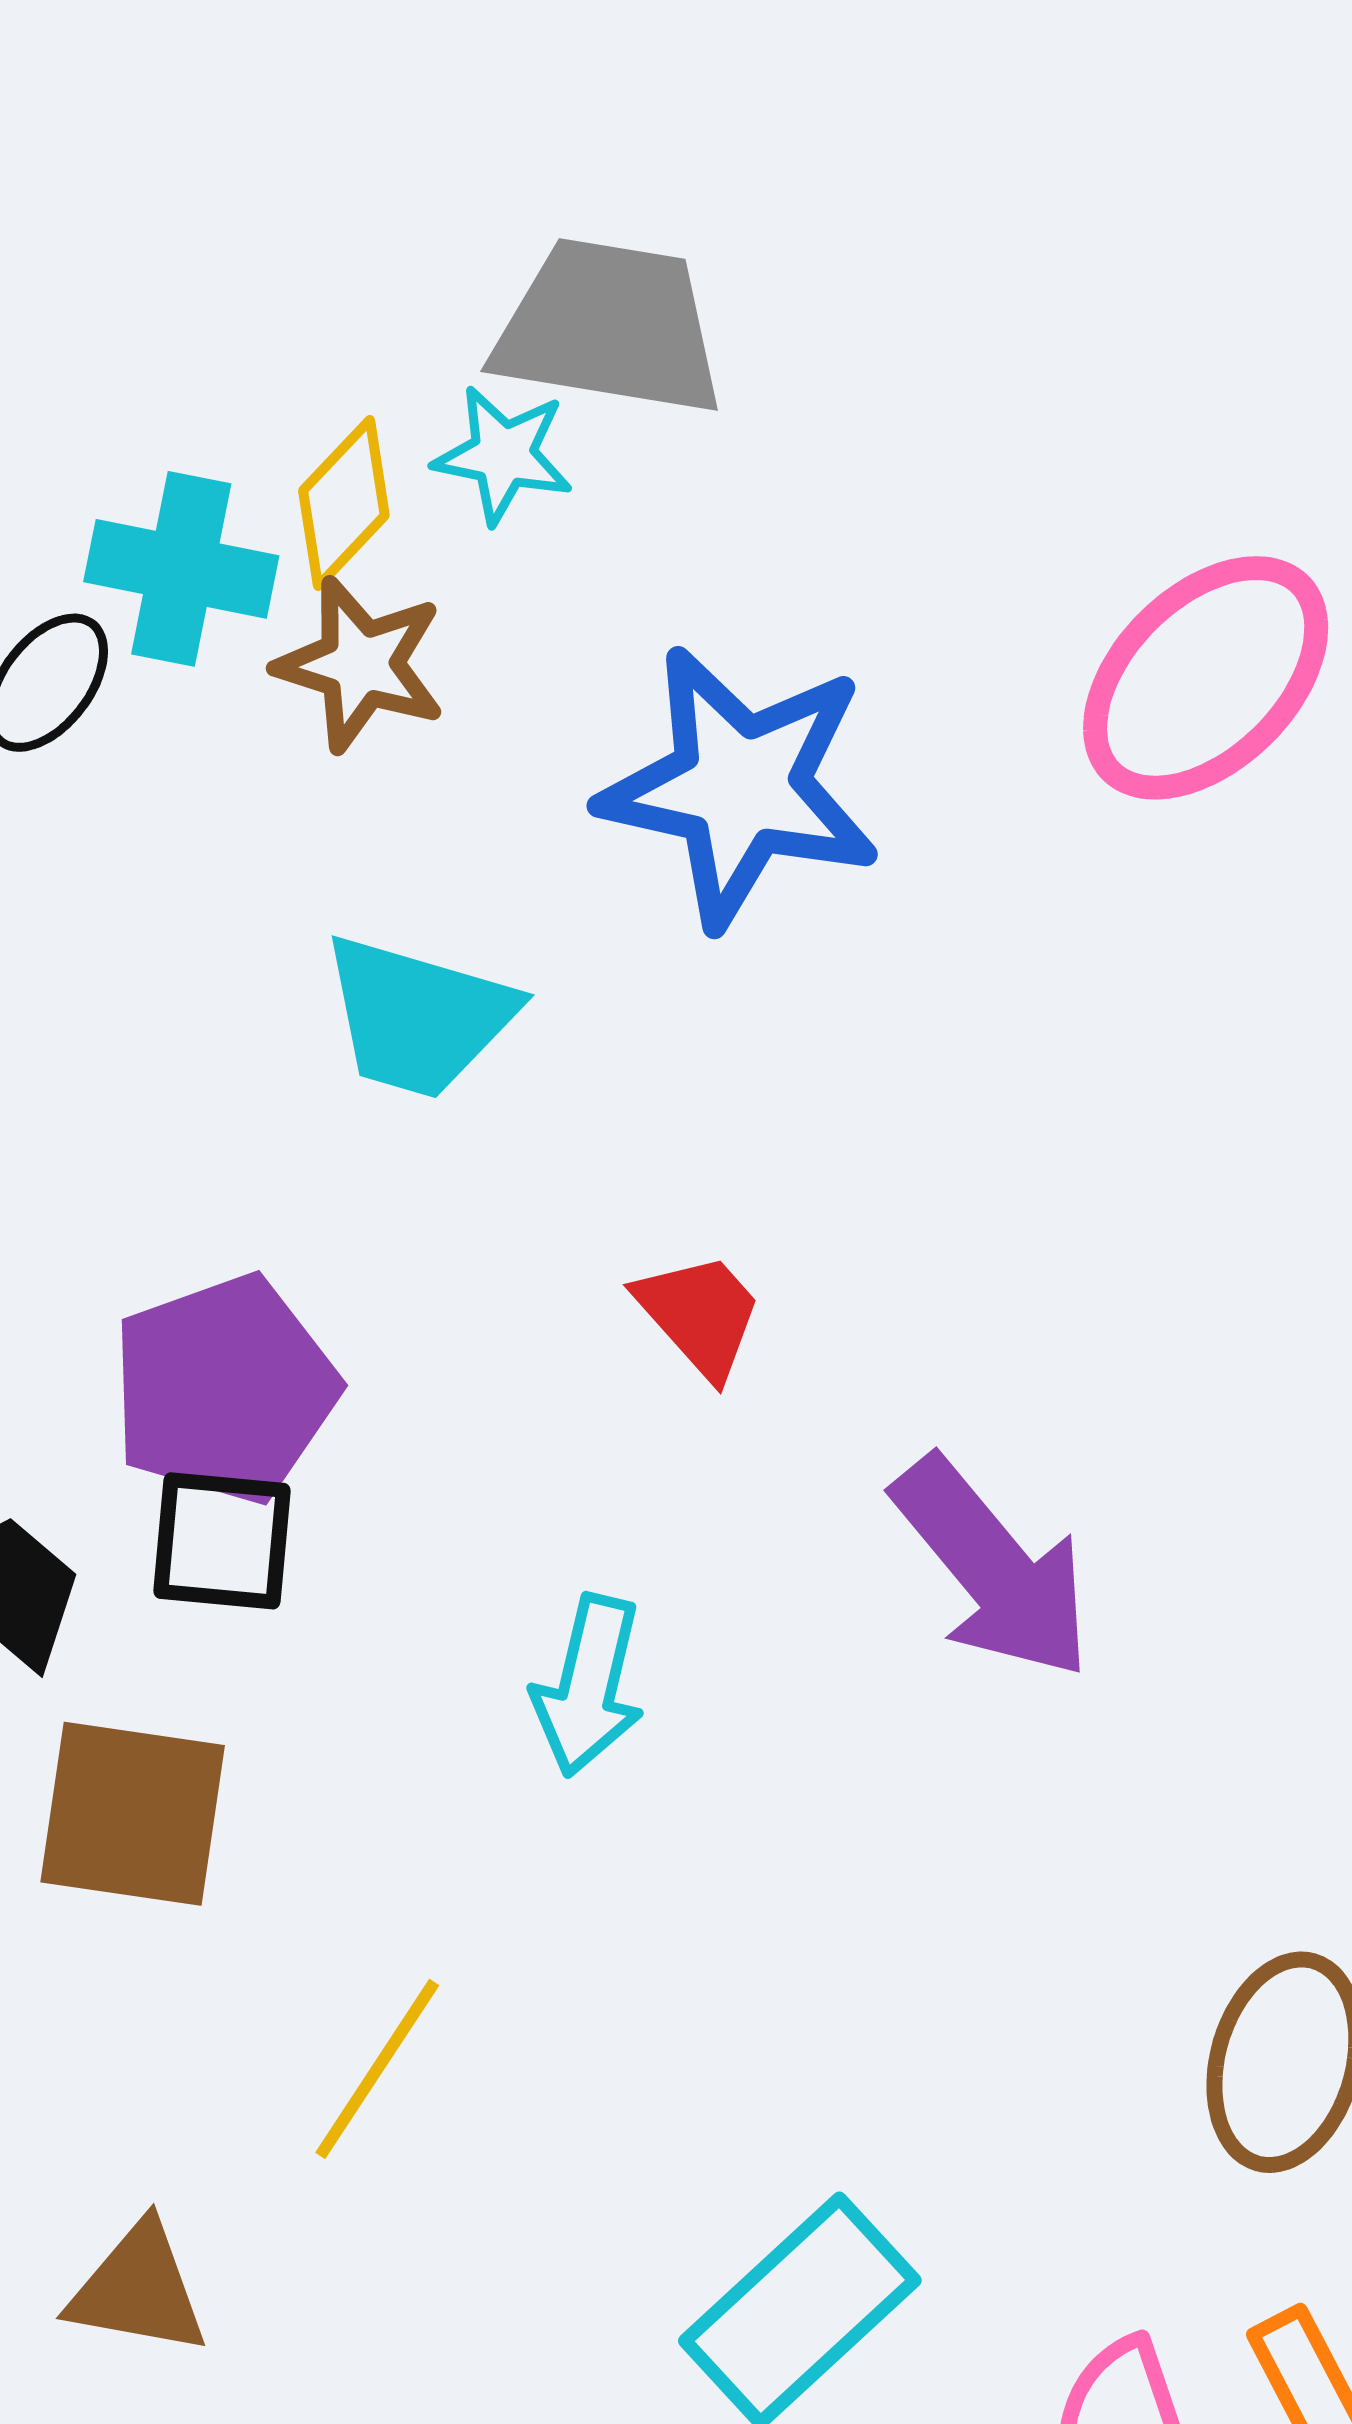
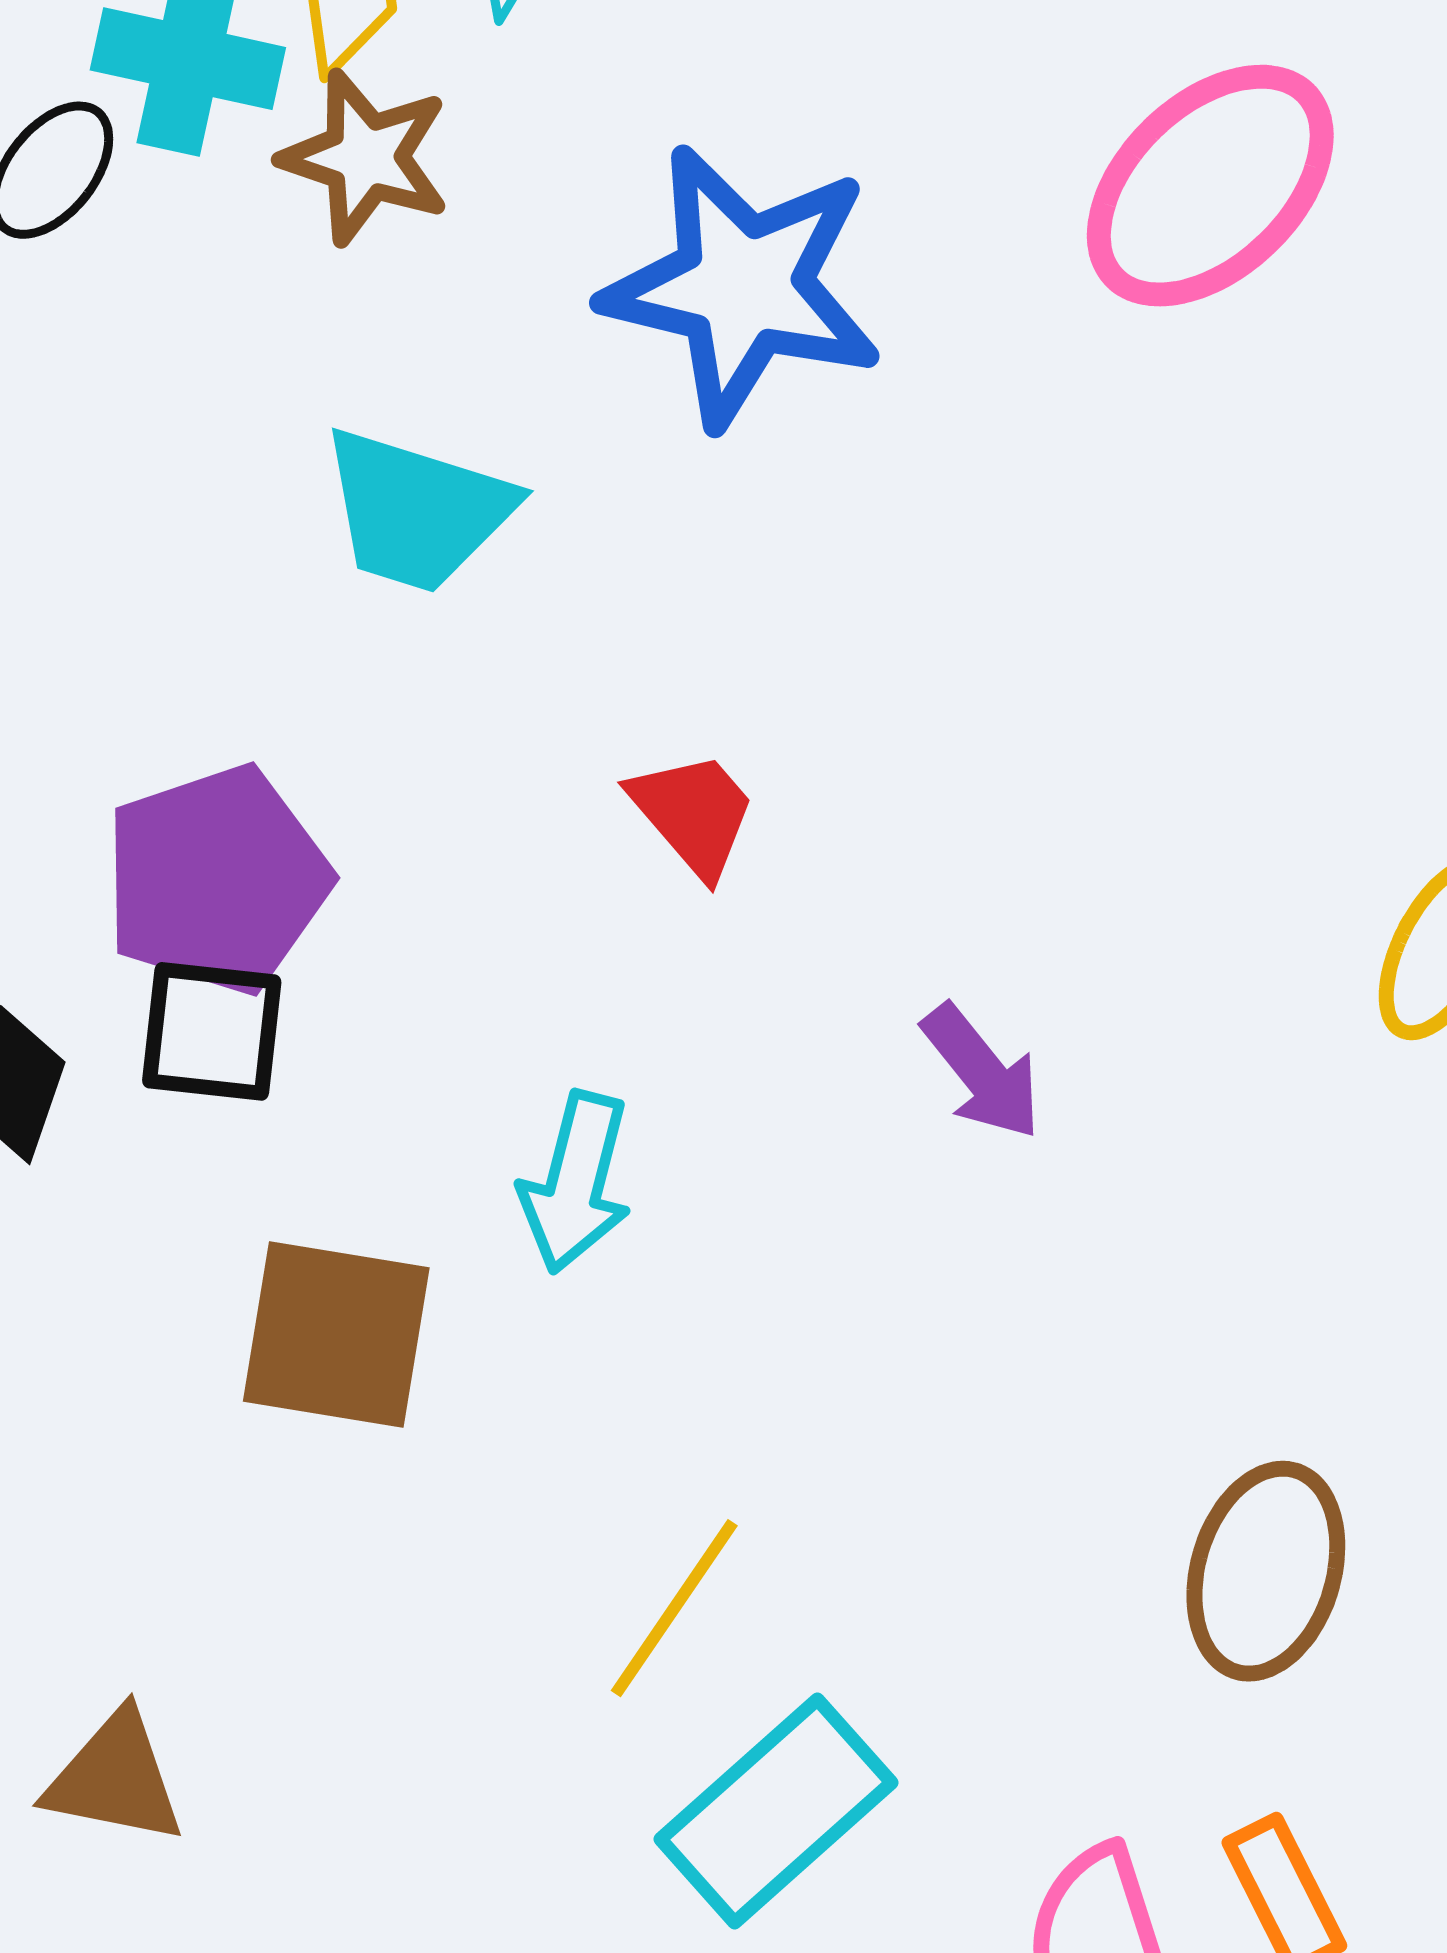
purple arrow: (993, 1568) -> (982, 1072), size x0.6
brown square: (133, 1814) -> (336, 1334), moved
yellow line: (377, 2069) -> (674, 1608), moved

